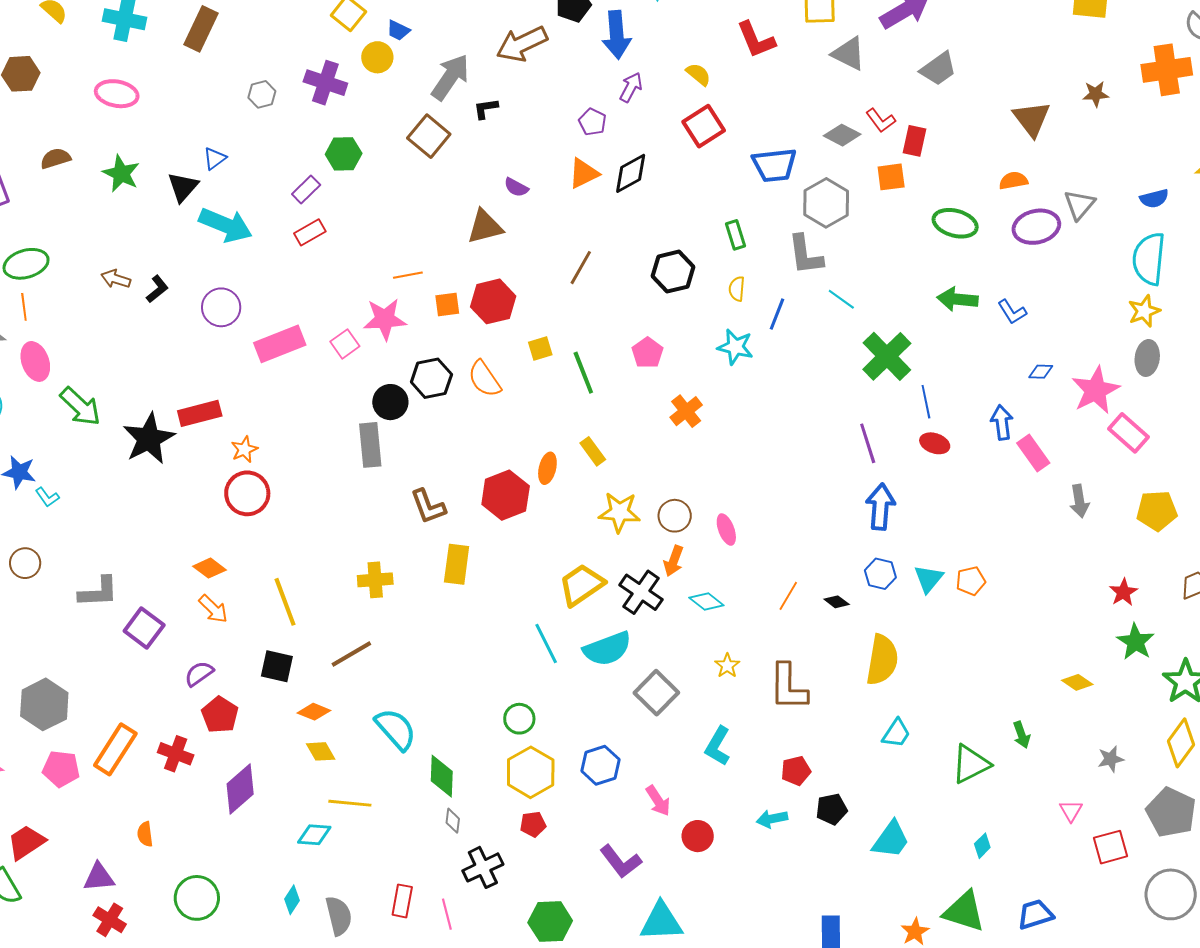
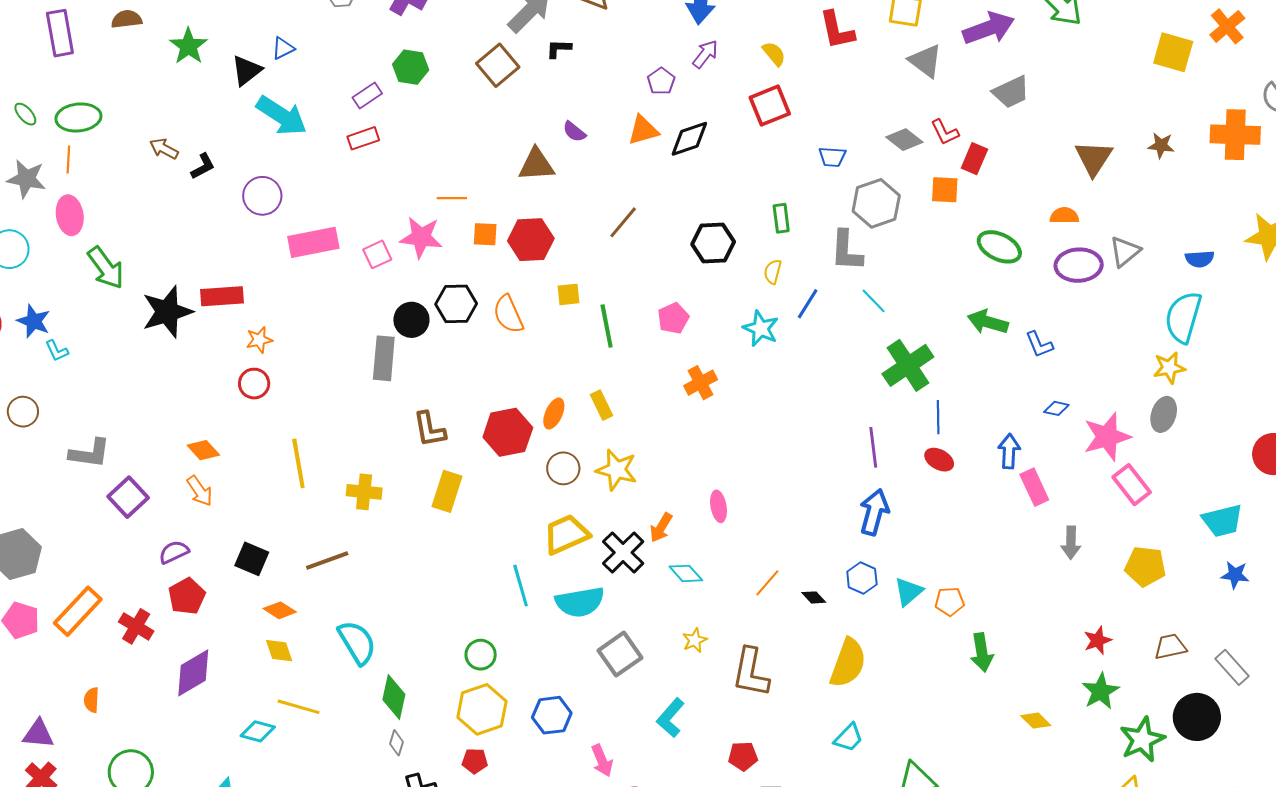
blue trapezoid: (774, 165) -> (832, 157), size x0.6
red circle: (247, 493) -> (254, 384), size x0.7
brown circle: (675, 516) -> (563, 468), moved
yellow line: (285, 602) -> (298, 463), moved
green arrow: (1022, 735) -> (982, 652), moved, size x1.4

